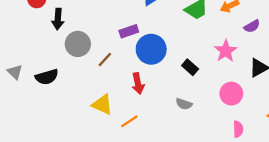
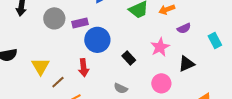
gray circle: (78, 44) -> (54, 18), moved
brown line: (105, 60) -> (58, 82), moved
yellow triangle: (102, 105) -> (40, 66), moved, turned 30

